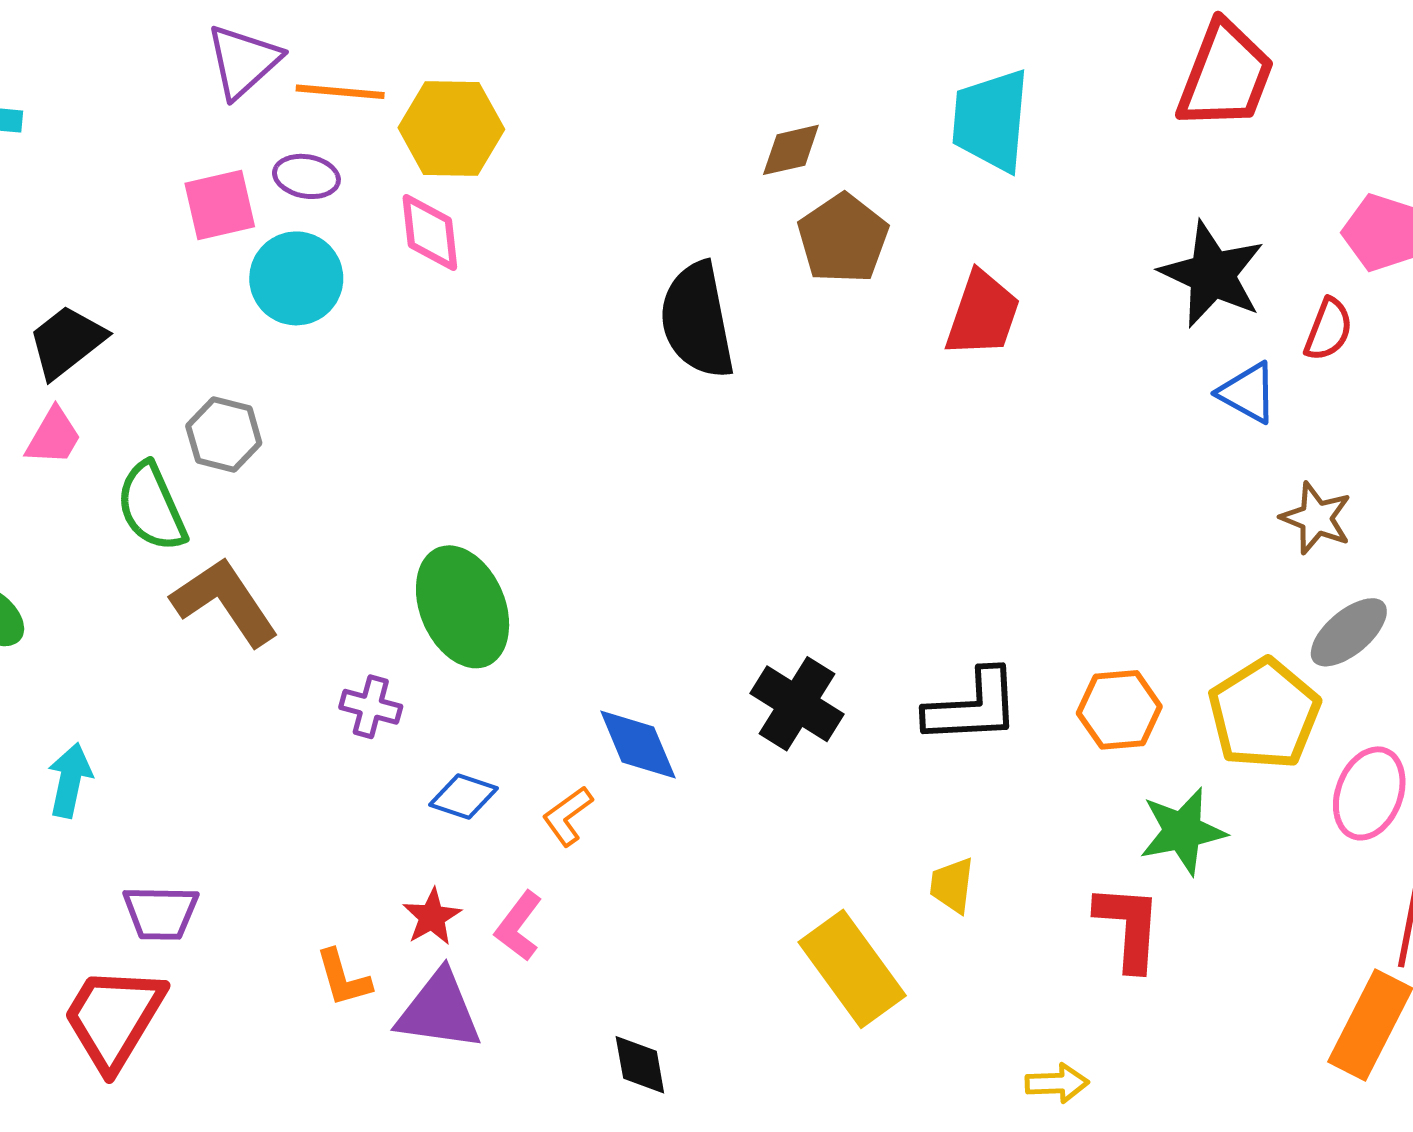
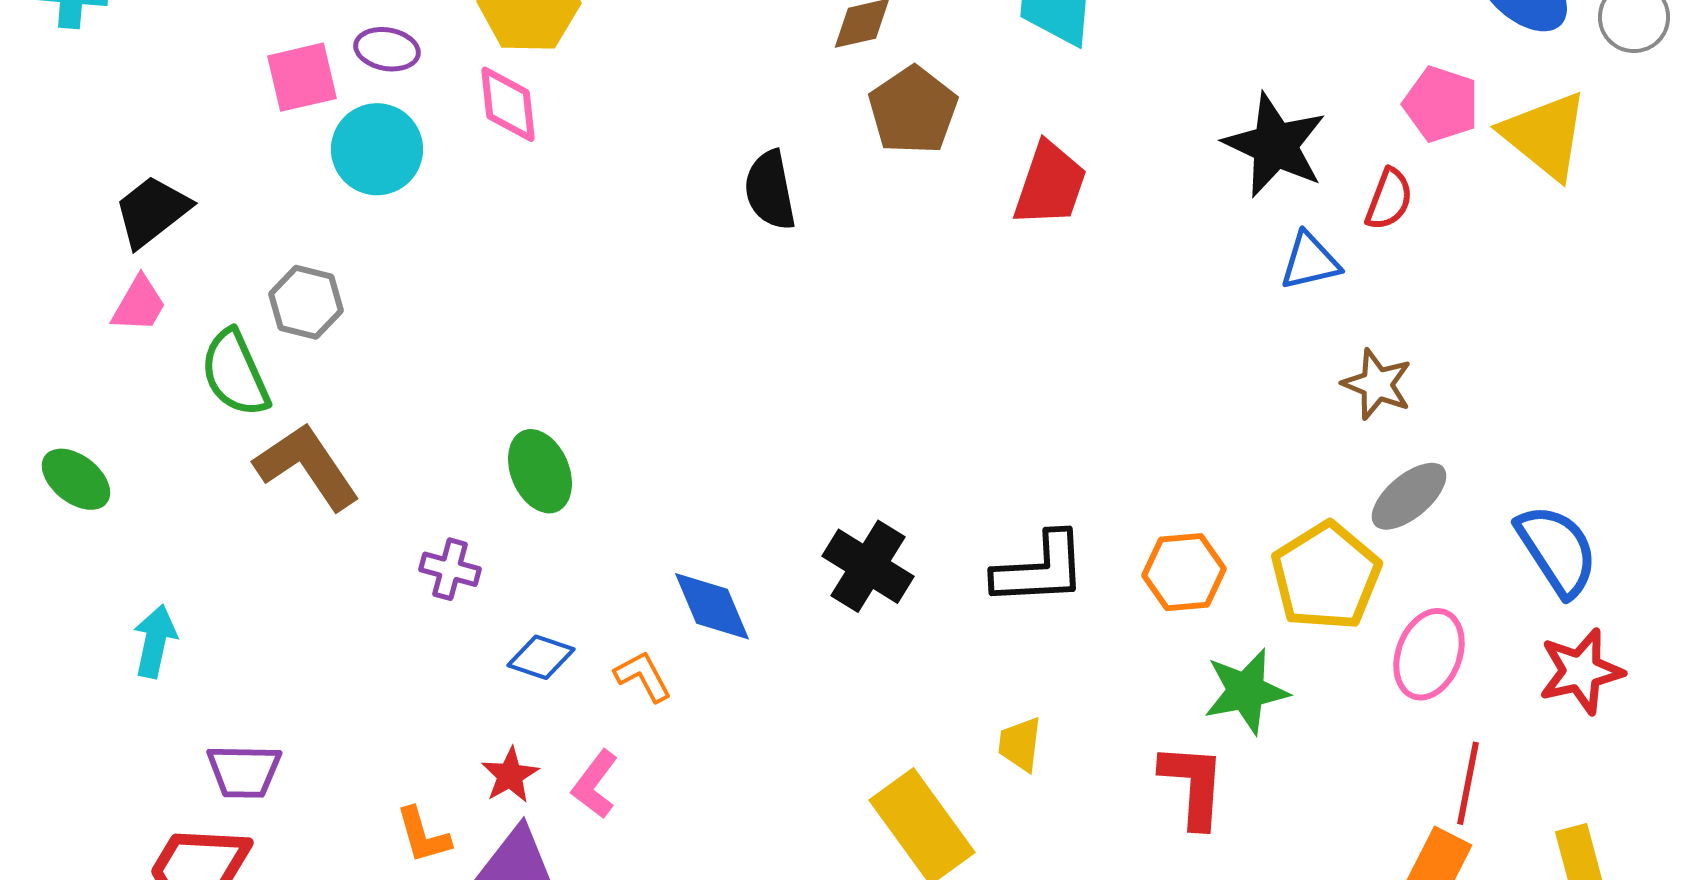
black semicircle: (697, 320) -> (770, 190), size x0.7
blue triangle: (1248, 393) -> (1310, 261), turned -42
green ellipse: (463, 607) -> (540, 471), size x0.7
orange L-shape: (568, 816) -> (643, 676), turned 98

